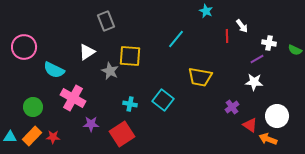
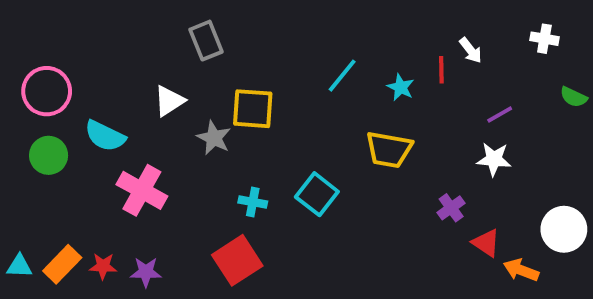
cyan star: (206, 11) -> (401, 87), moved
white cross: (269, 43) -> (544, 39), moved
green circle: (33, 107) -> (49, 155), moved
white circle: (277, 116) -> (564, 229), moved
purple star: (91, 124) -> (146, 272), moved

